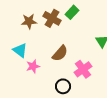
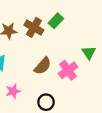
pink star: (33, 66) -> (13, 91), moved
pink cross: (83, 69) -> (68, 70), moved

